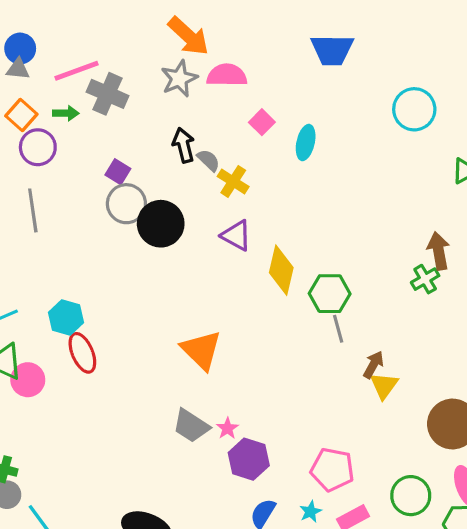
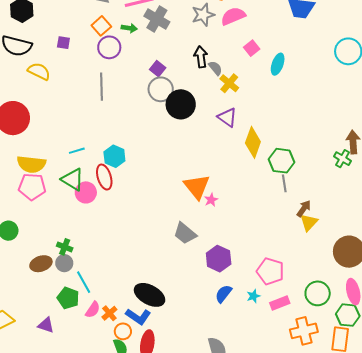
pink semicircle: (227, 75) -> (233, 16), turned -30
green cross: (425, 279) -> (343, 159), turned -36
red ellipse: (82, 353) -> (104, 177), moved
pink star: (227, 428) -> (211, 200), moved

